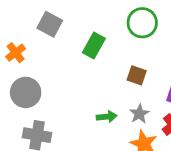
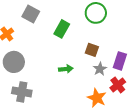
gray star: (139, 114) -> (100, 69), moved
green arrow: (107, 117) -> (66, 69), moved

